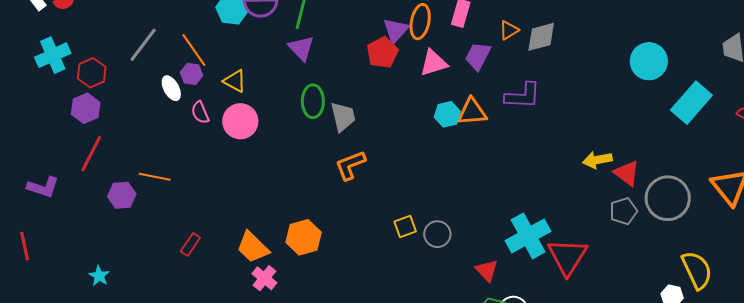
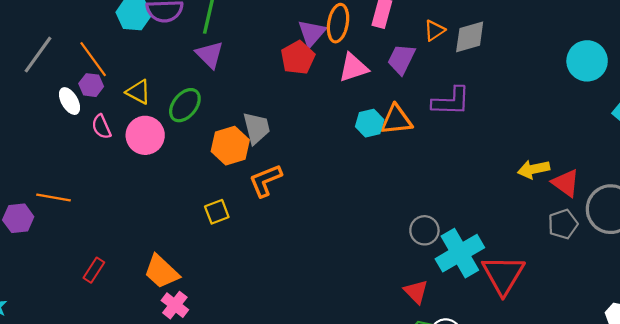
green ellipse: (313, 101) -> (185, 105), moved, turned 40
yellow square: (405, 227) -> (217, 212), moved
gray circle: (437, 234) -> (424, 230), moved
orange hexagon: (304, 237) -> (230, 146), moved

